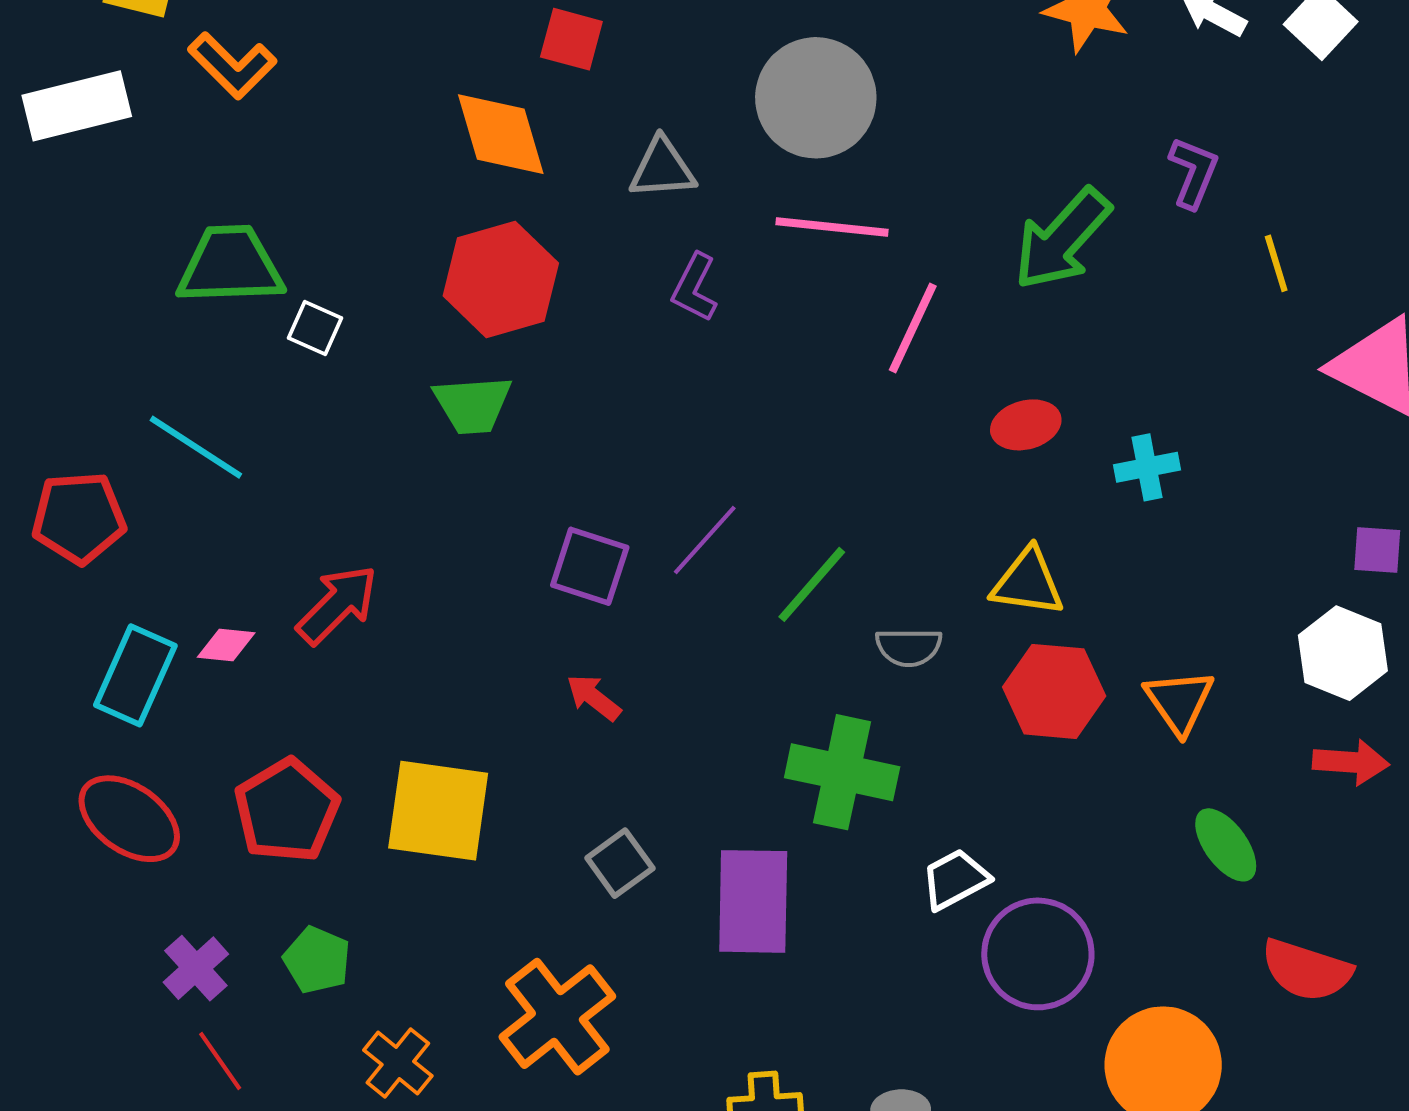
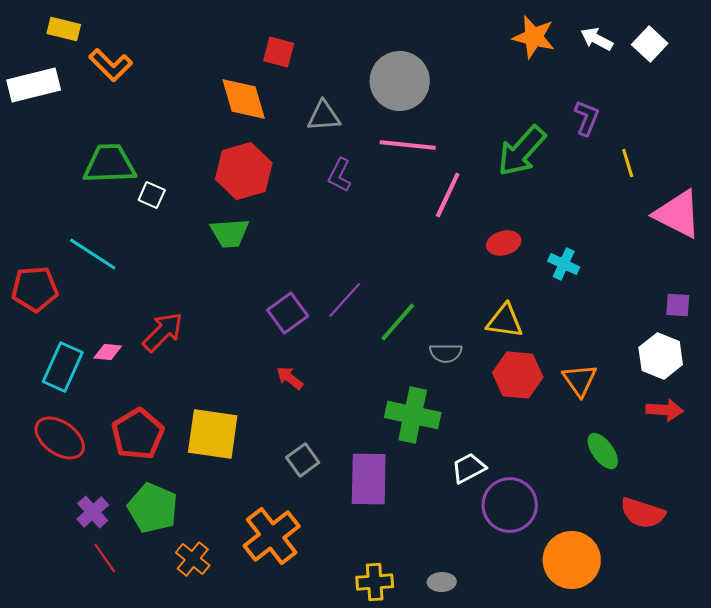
cyan cross: (1147, 467) -> (564, 264), turned 36
purple square: (590, 566) -> (288, 313), turned 36
green pentagon: (317, 960) -> (153, 508), size x1.5

